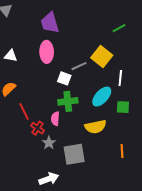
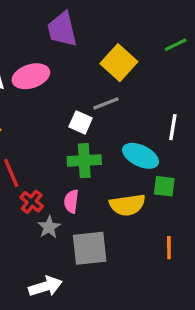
pink ellipse: (47, 52) -> (31, 76), moved, turned 70
yellow square: (102, 57) -> (119, 63), moved
cyan ellipse: (102, 97) -> (141, 156), turned 70
green square: (123, 107) -> (164, 186), moved
pink semicircle: (55, 119) -> (71, 201), moved

